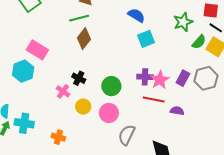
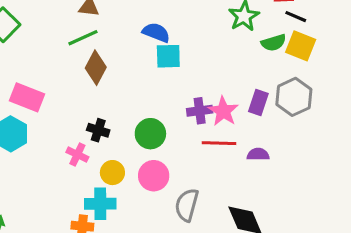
blue semicircle: (136, 15) -> (156, 32), moved
cyan square: (146, 39) -> (168, 56), moved, turned 30
green semicircle: (199, 42) -> (274, 43), turned 42
cyan cross: (24, 123) -> (100, 204), moved

